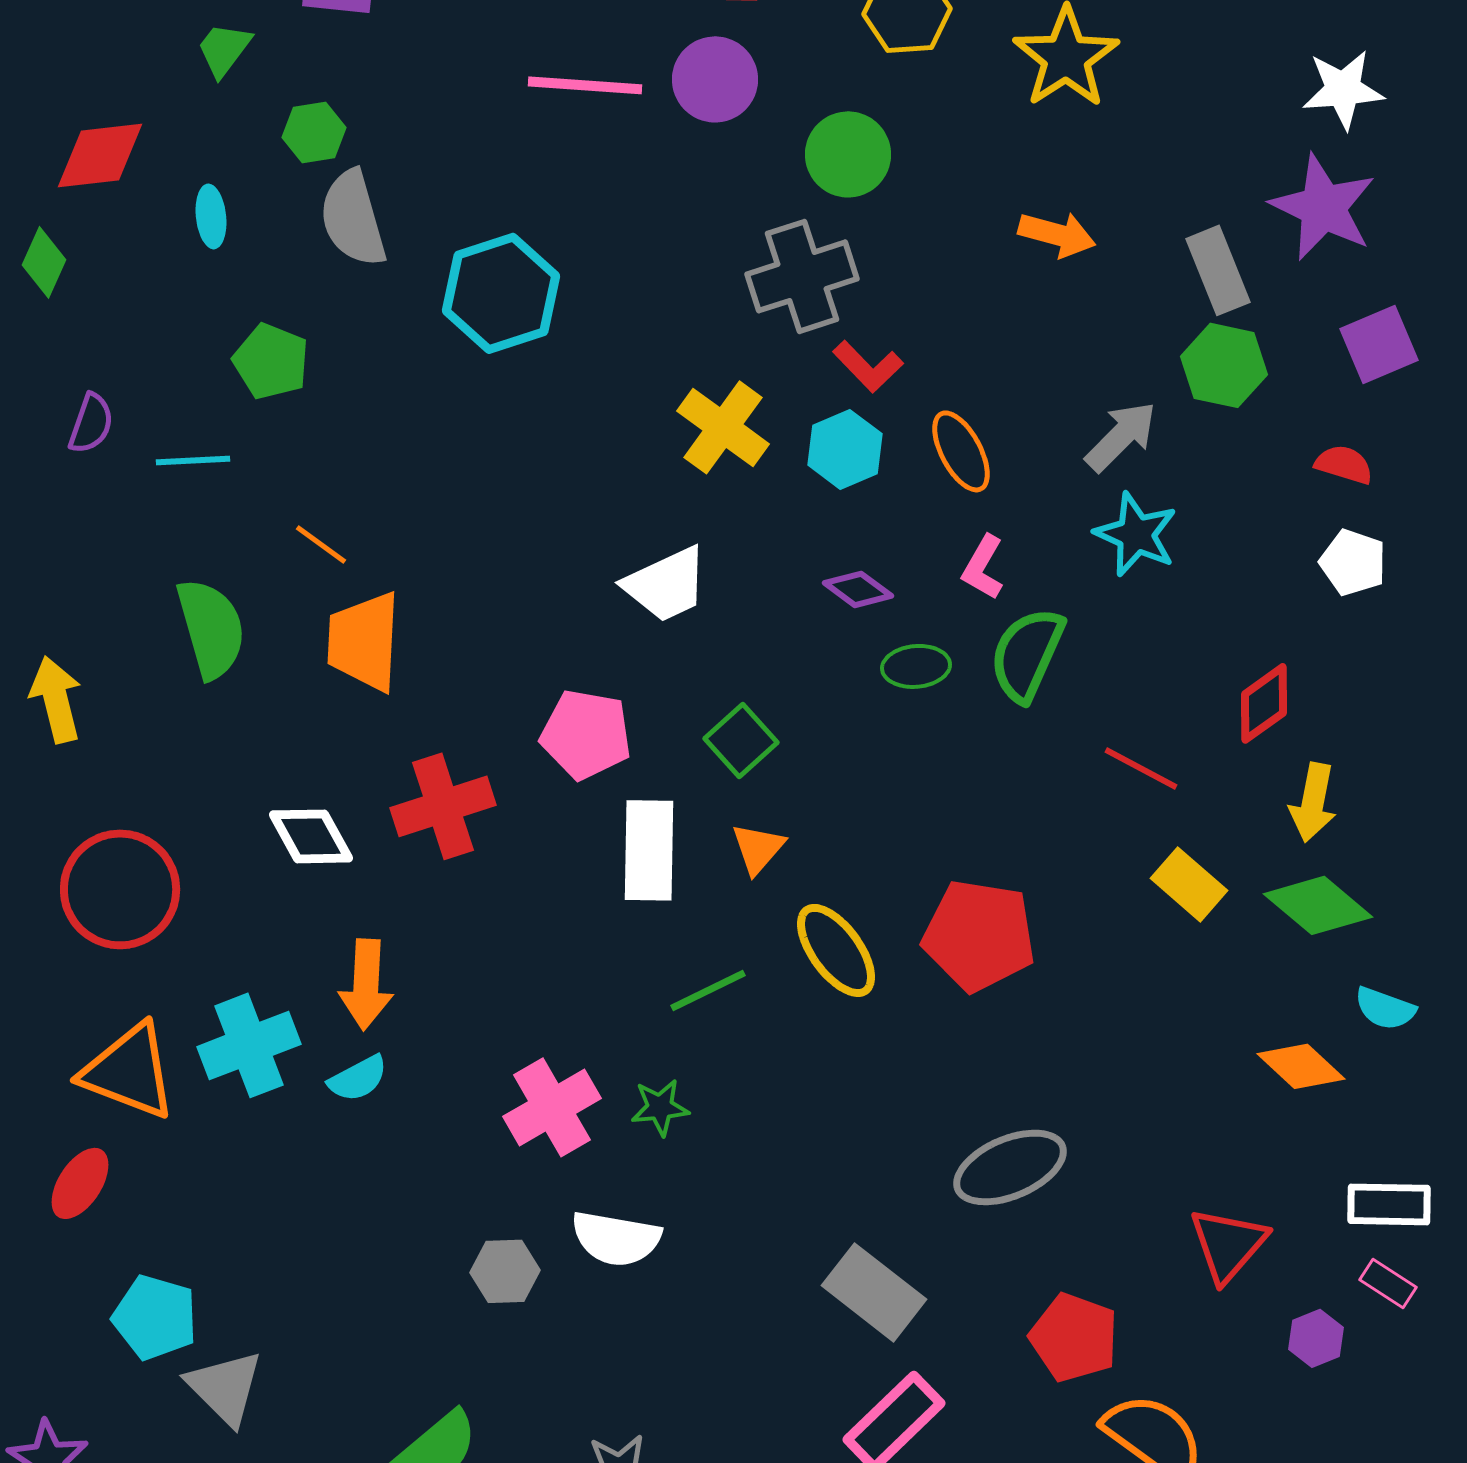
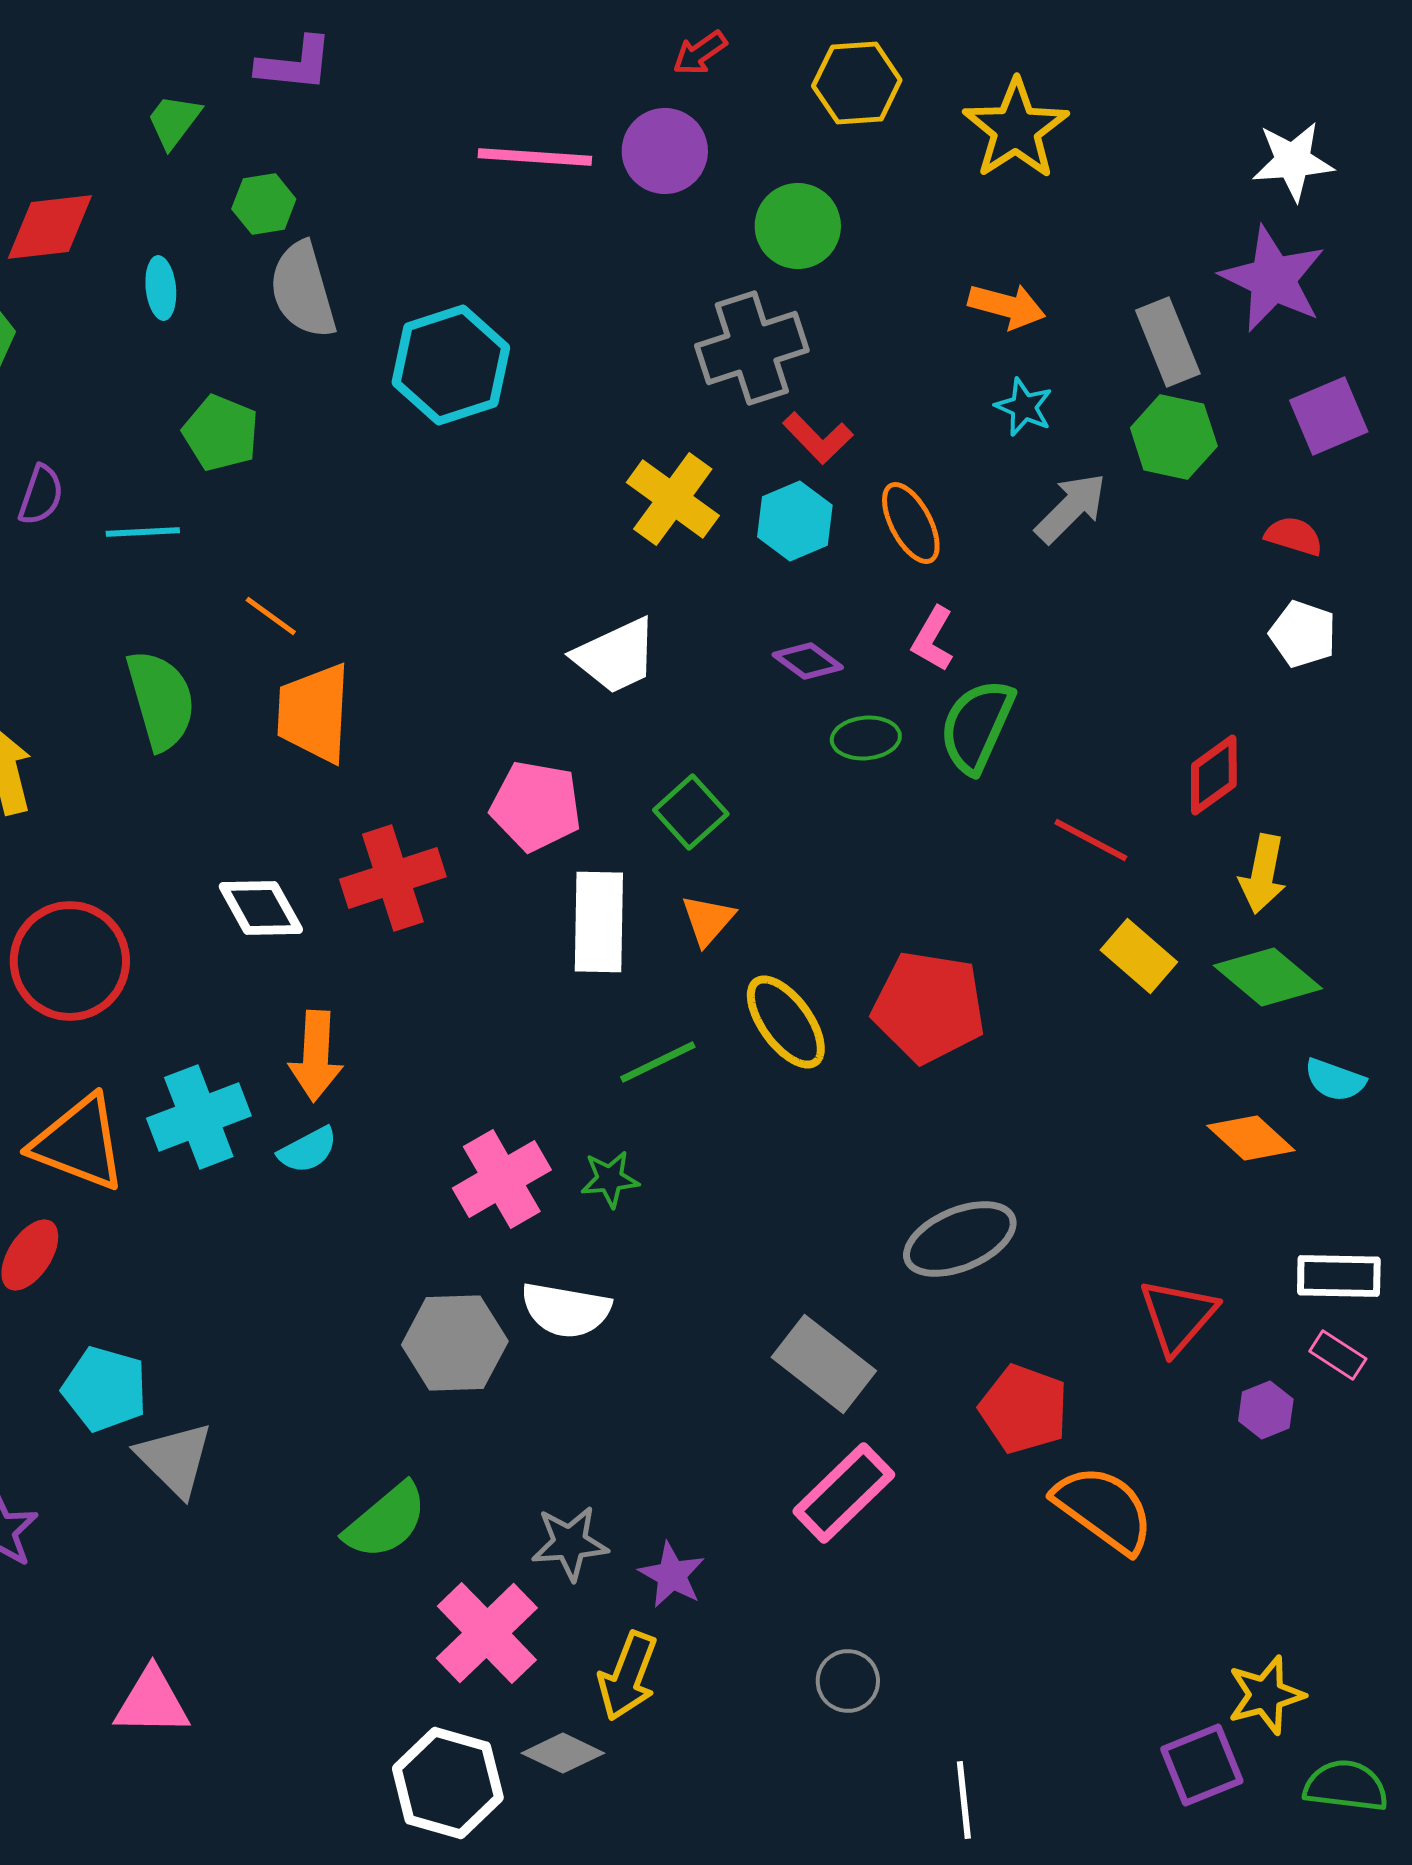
cyan star: (1136, 534) -> (1024, 407), moved, size x0.7
gray hexagon: (505, 1271) -> (455, 1343), size x1.5

